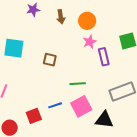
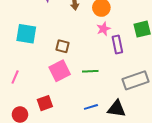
blue line: (55, 105) -> (91, 107), moved
pink square: (81, 106) -> (60, 71), moved

